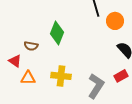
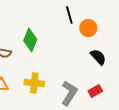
red rectangle: (121, 76) -> (95, 91), moved

